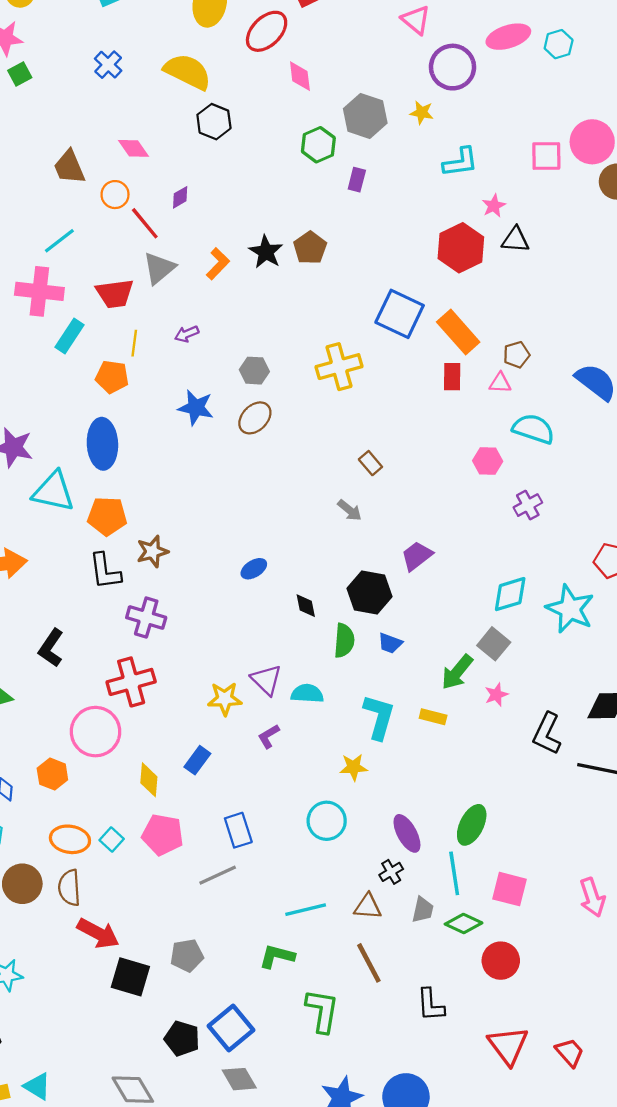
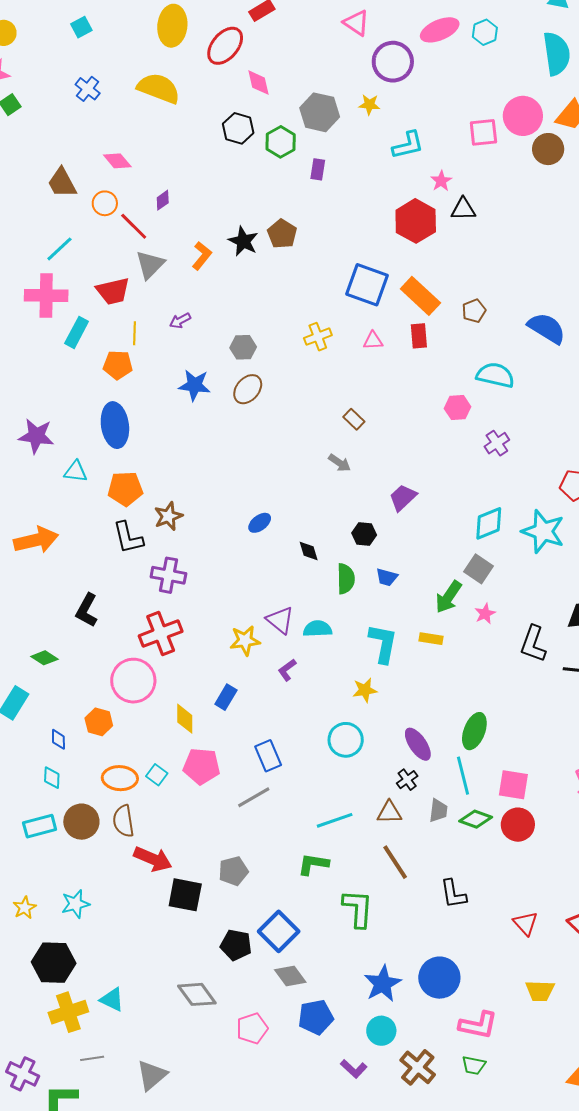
black hexagon: (214, 122) -> (238, 128), moved
yellow cross: (339, 367) -> (318, 337), size x0.7
pink triangle: (500, 383) -> (373, 341), moved
cyan triangle: (53, 492) -> (76, 472), size x0.6
black hexagon: (369, 592) -> (364, 534), size x0.6
red circle: (501, 961) -> (518, 825), moved
red triangle: (508, 1045) -> (525, 923), size x0.7

